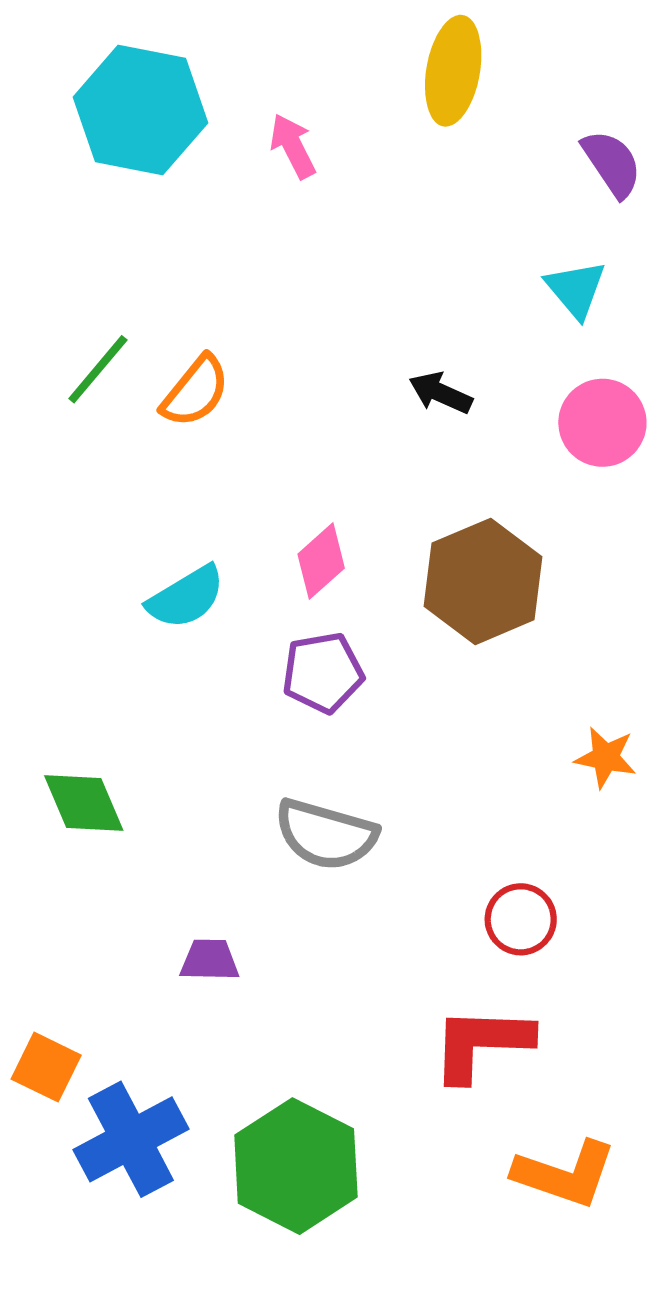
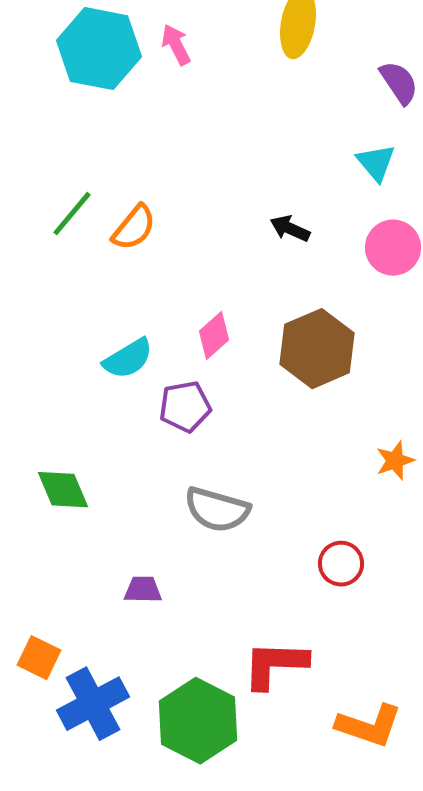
pink arrow: (293, 146) -> (176, 45), moved
purple pentagon: (323, 673) -> (185, 407), moved
orange star: (606, 757) -> (395, 461), turned -30
red L-shape: (481, 1043) -> (275, 665), moved

